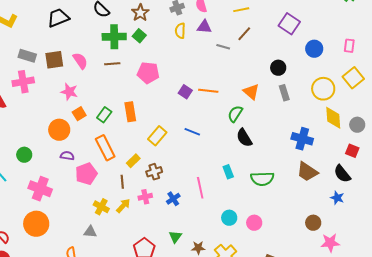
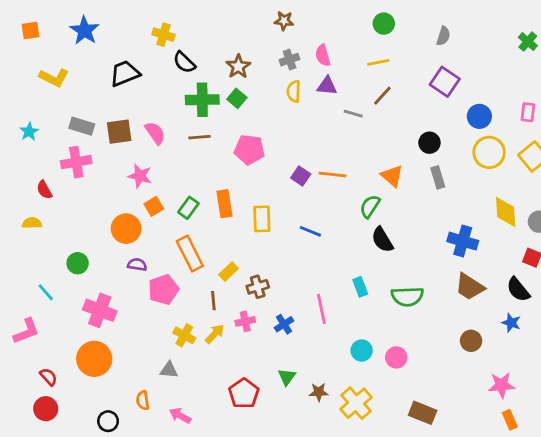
yellow circle: (323, 89) -> (489, 152), moved
yellow rectangle: (157, 136) -> (262, 219), moved, turned -42
brown circle: (313, 223) -> (471, 341), moved

